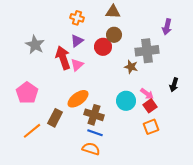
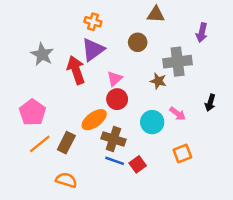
brown triangle: (113, 12) -> (156, 15), moved
purple triangle: (77, 41) -> (93, 50), size x1.5
red circle: (103, 47) -> (117, 99), moved
pink triangle: (77, 65) -> (115, 79), moved
red square: (150, 106) -> (138, 164), moved
orange line: (32, 131) -> (40, 144), moved
orange semicircle: (91, 149) -> (66, 180), moved

